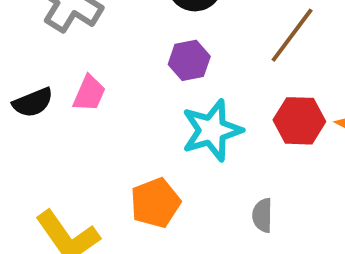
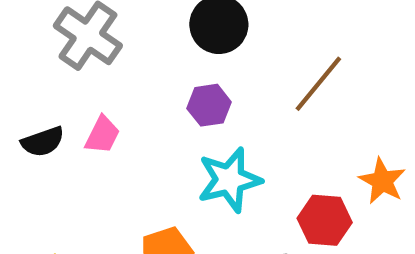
red hexagon: (299, 121) -> (325, 220), moved

